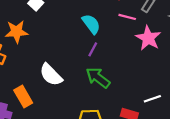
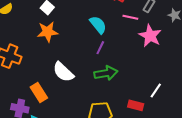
orange star: (16, 32) -> (48, 32), moved
green arrow: (98, 78) -> (106, 73), turned 135
white line: (152, 99) -> (156, 90), turned -35

